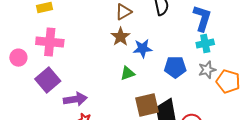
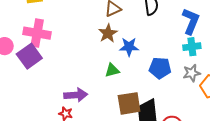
purple square: (48, 80) -> (29, 56), moved
purple arrow: (75, 99) -> (76, 95), moved

